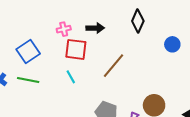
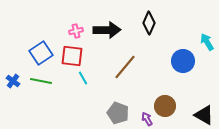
black arrow: (95, 28) -> (107, 30), size x1.5
blue circle: (172, 44) -> (183, 61), moved, size x1.5
red square: (76, 49) -> (72, 56), moved

